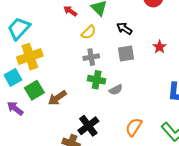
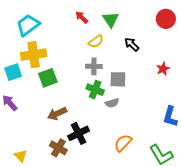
gray square: (126, 53) -> (118, 79), moved
green square: (34, 90) -> (48, 78), moved
brown arrow: (57, 98) -> (57, 114), moved

